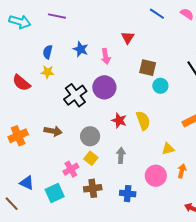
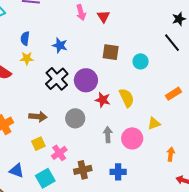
blue star: (81, 49) -> (60, 45), moved
pink arrow: (106, 56) -> (81, 12), moved
brown square: (148, 68) -> (111, 52), moved
purple circle: (104, 87) -> (86, 80), moved
yellow square: (91, 158) -> (38, 144), moved, turned 32
orange arrow: (182, 171) -> (171, 154), moved
pink circle: (156, 176) -> (132, 138), moved

